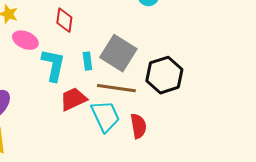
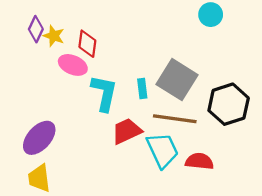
red diamond: (64, 20) -> (87, 44), moved
red semicircle: (138, 126) -> (199, 161), turned -75

